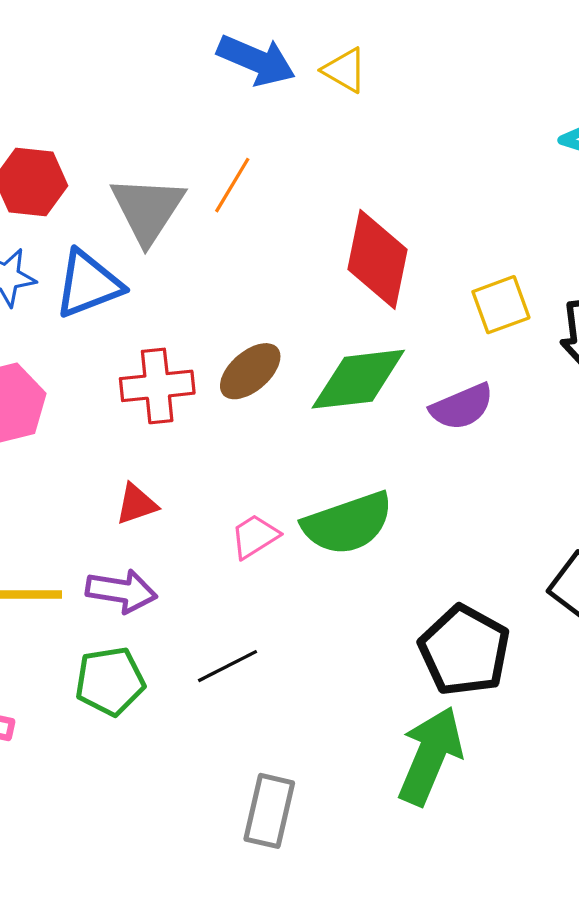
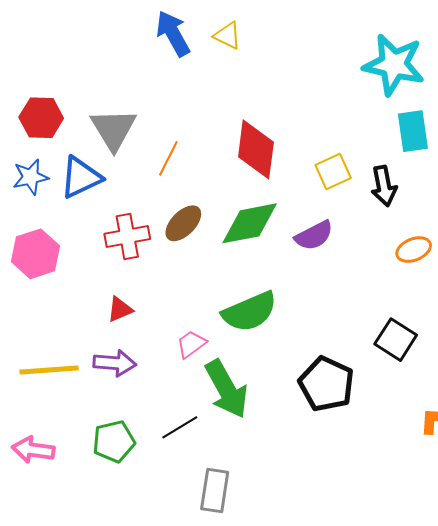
blue arrow: (256, 60) -> (173, 33), turned -138
orange line: (232, 185) -> (168, 158), moved
pink trapezoid: (255, 536) -> (191, 344), moved
black line: (227, 666) -> (180, 427), moved
green pentagon: (110, 681) -> (114, 441), moved
green arrow: (430, 756) -> (227, 389), moved, turned 132

